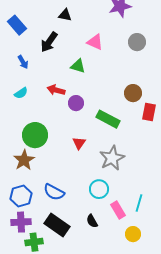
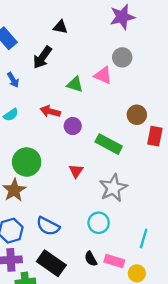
pink triangle: (95, 42) -> (103, 75), moved
gray circle: (137, 42) -> (122, 57), moved
pink rectangle: (118, 210) -> (114, 261), moved, turned -42

